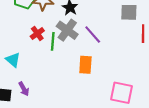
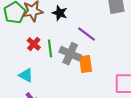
gray cross: (67, 30) -> (70, 54), moved
cyan triangle: (13, 60) -> (26, 75), moved

